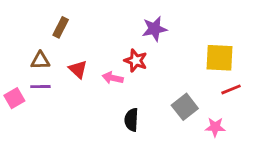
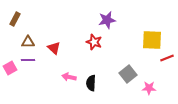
brown rectangle: (61, 27) -> (15, 19), moved
pink arrow: (113, 78) -> (69, 77), moved
red line: (231, 89) -> (167, 58), moved

